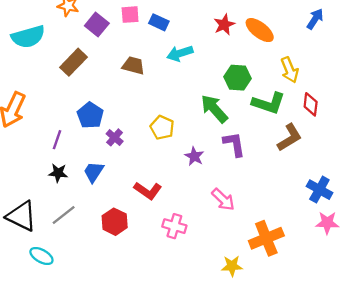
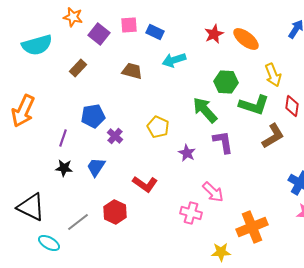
brown rectangle: (74, 62) -> (78, 68), size x0.7
blue pentagon: (90, 115) -> (93, 116), turned 30
gray line: (64, 215) -> (78, 222), moved
pink cross: (174, 226) -> (191, 213), moved

